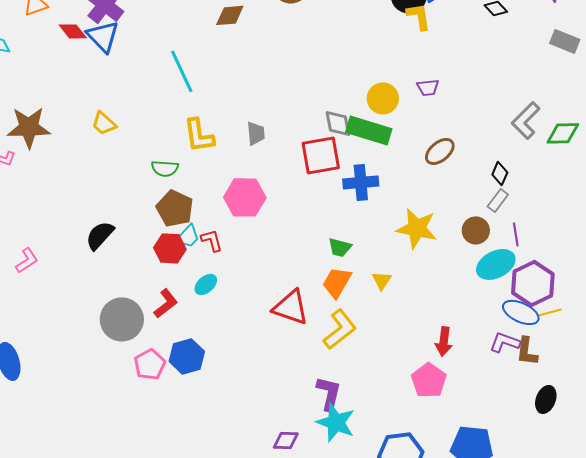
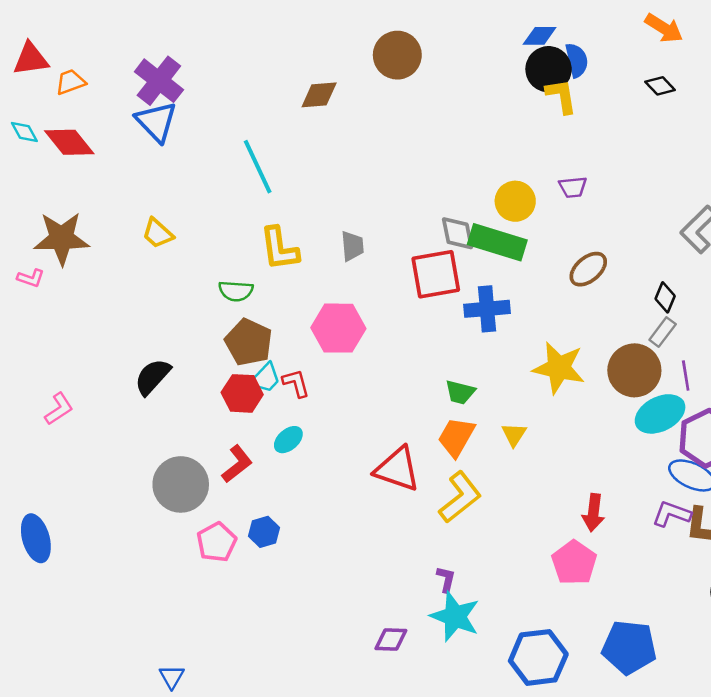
red diamond: (73, 31) -> (69, 142), moved, size x1.4
brown circle: (476, 230) -> (634, 370), size x1.5
blue hexagon: (187, 356) -> (264, 532), size x0.7
purple L-shape: (329, 393) -> (446, 579), size x0.6

